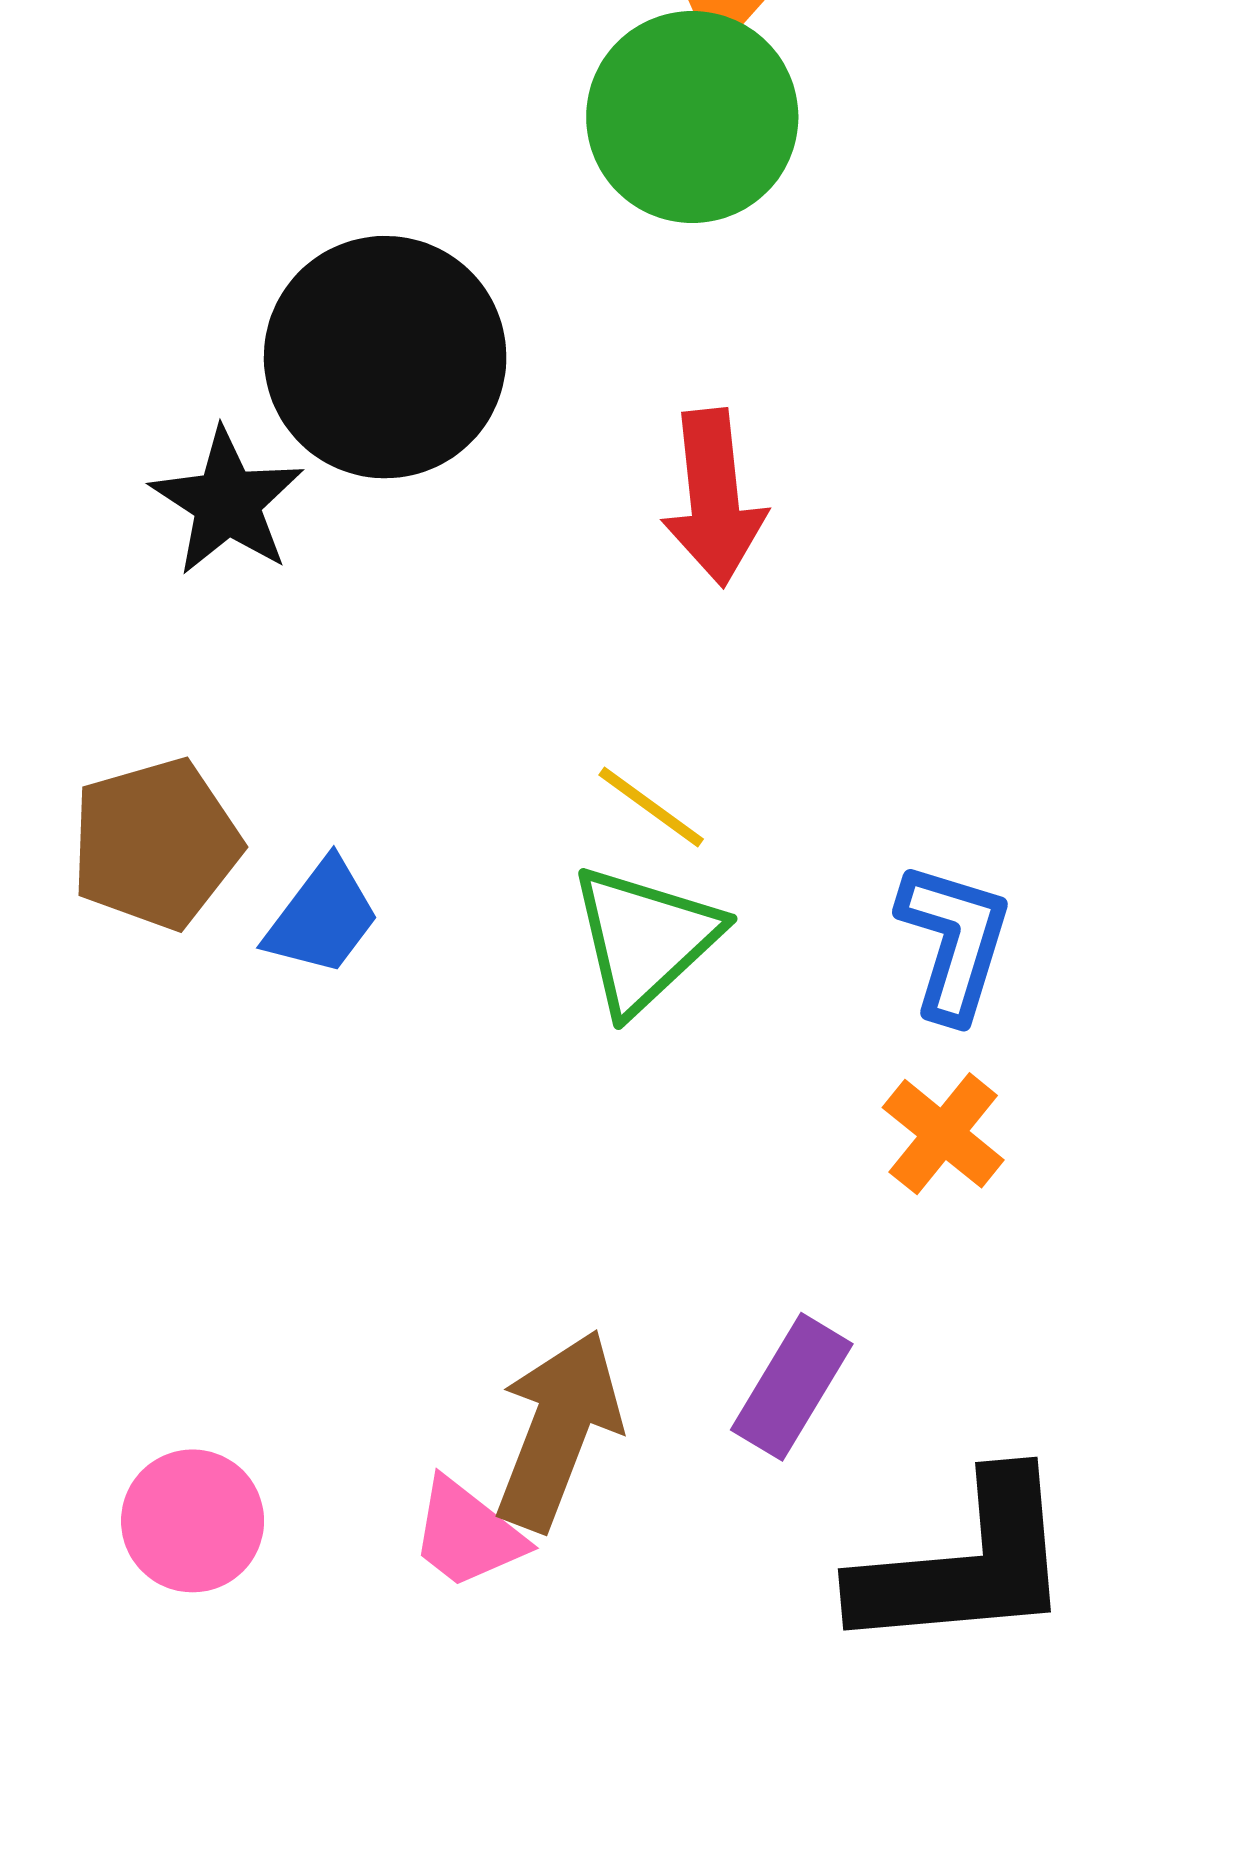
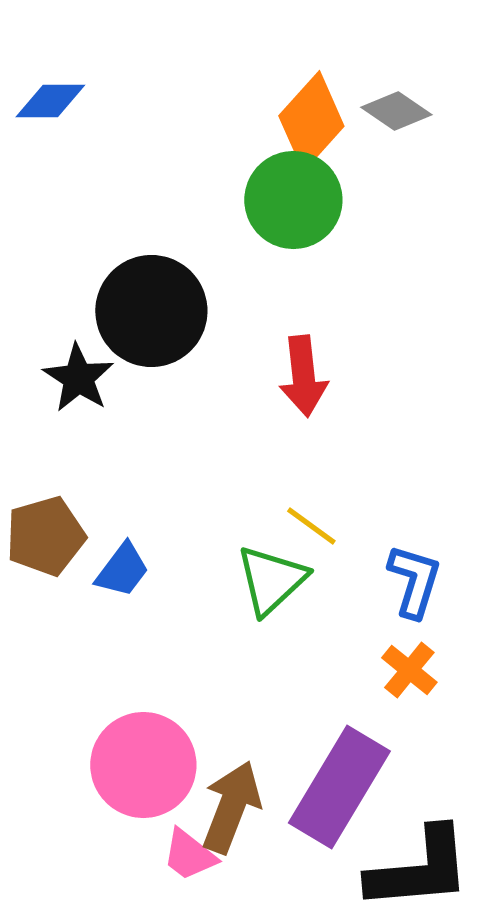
yellow line: (651, 807) -> (311, 526), moved
purple rectangle: (792, 1387) -> (339, 787), size x1.8
pink circle: (193, 1521) -> (143, 765), moved, size x1.6

